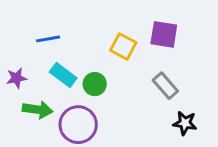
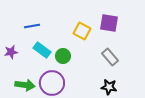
green arrow: (38, 110) -> (25, 85), moved
black star: (185, 123) -> (109, 87), moved

